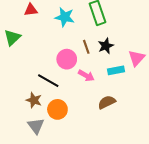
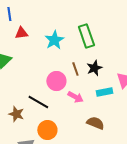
cyan star: (65, 17) -> (54, 40), turned 30
brown star: (34, 100) -> (16, 114), moved
brown semicircle: (107, 102) -> (95, 123), turned 48

